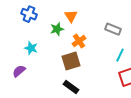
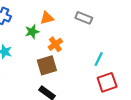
orange triangle: (71, 16) -> (47, 18), turned 48
gray rectangle: (113, 29) -> (84, 18), moved

